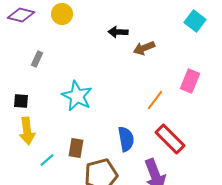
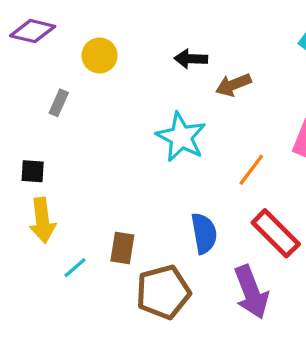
yellow circle: (62, 14) -> (100, 55), moved
cyan star: (77, 96) -> (181, 137), moved

